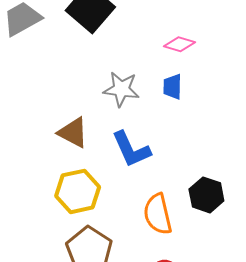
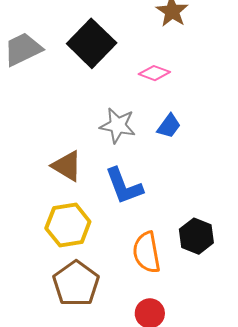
pink diamond: (179, 44) -> (154, 73), moved
blue trapezoid: (173, 87) -> (169, 126), turned -148

